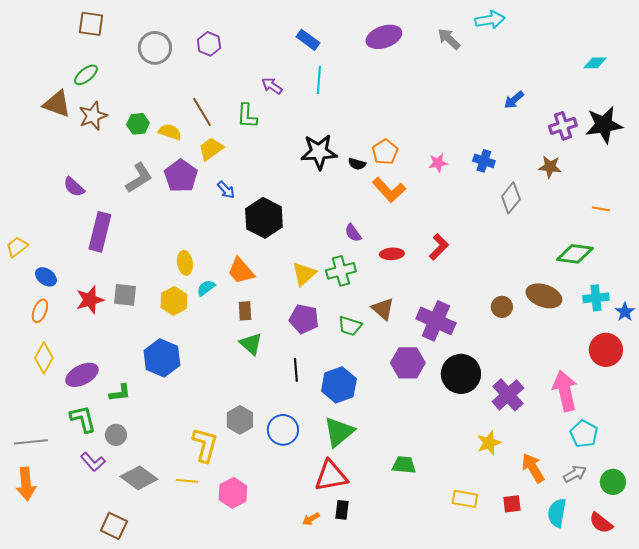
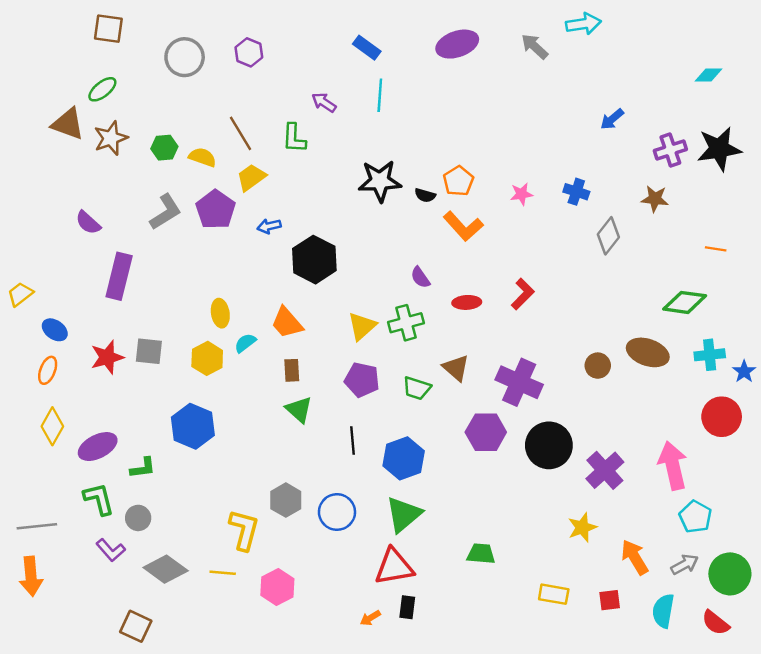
blue arrow: (226, 190) -> (269, 226), turned 120
green circle: (613, 482) -> (730, 574), size x1.4

